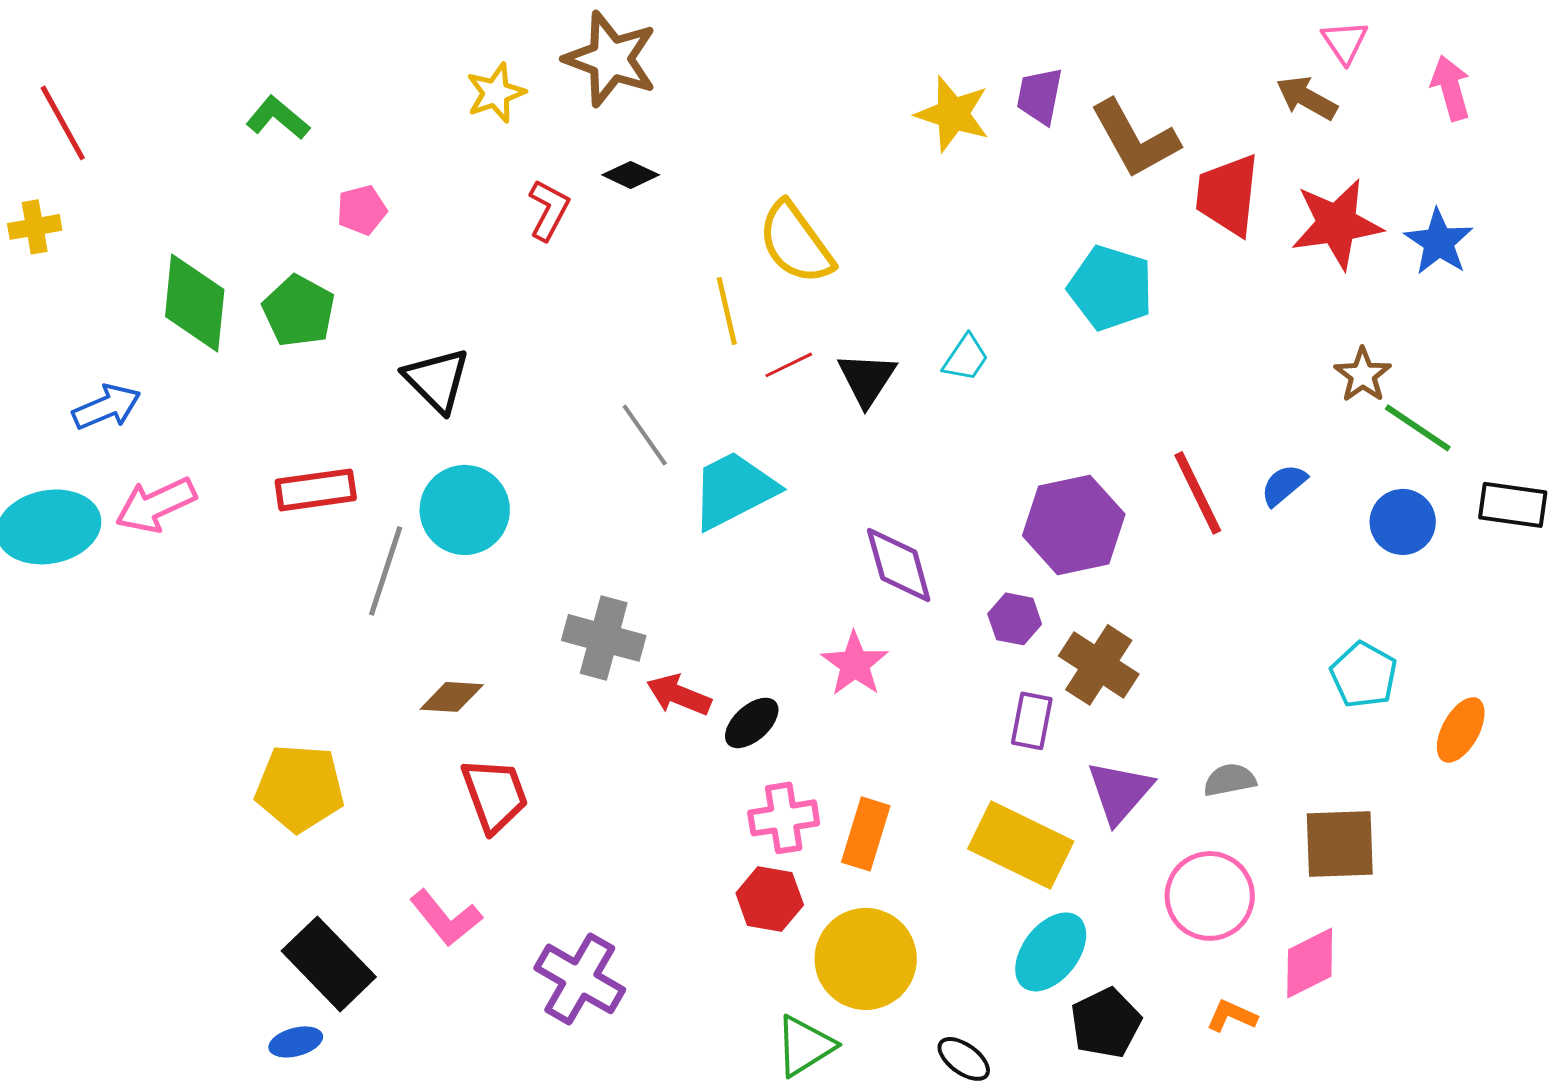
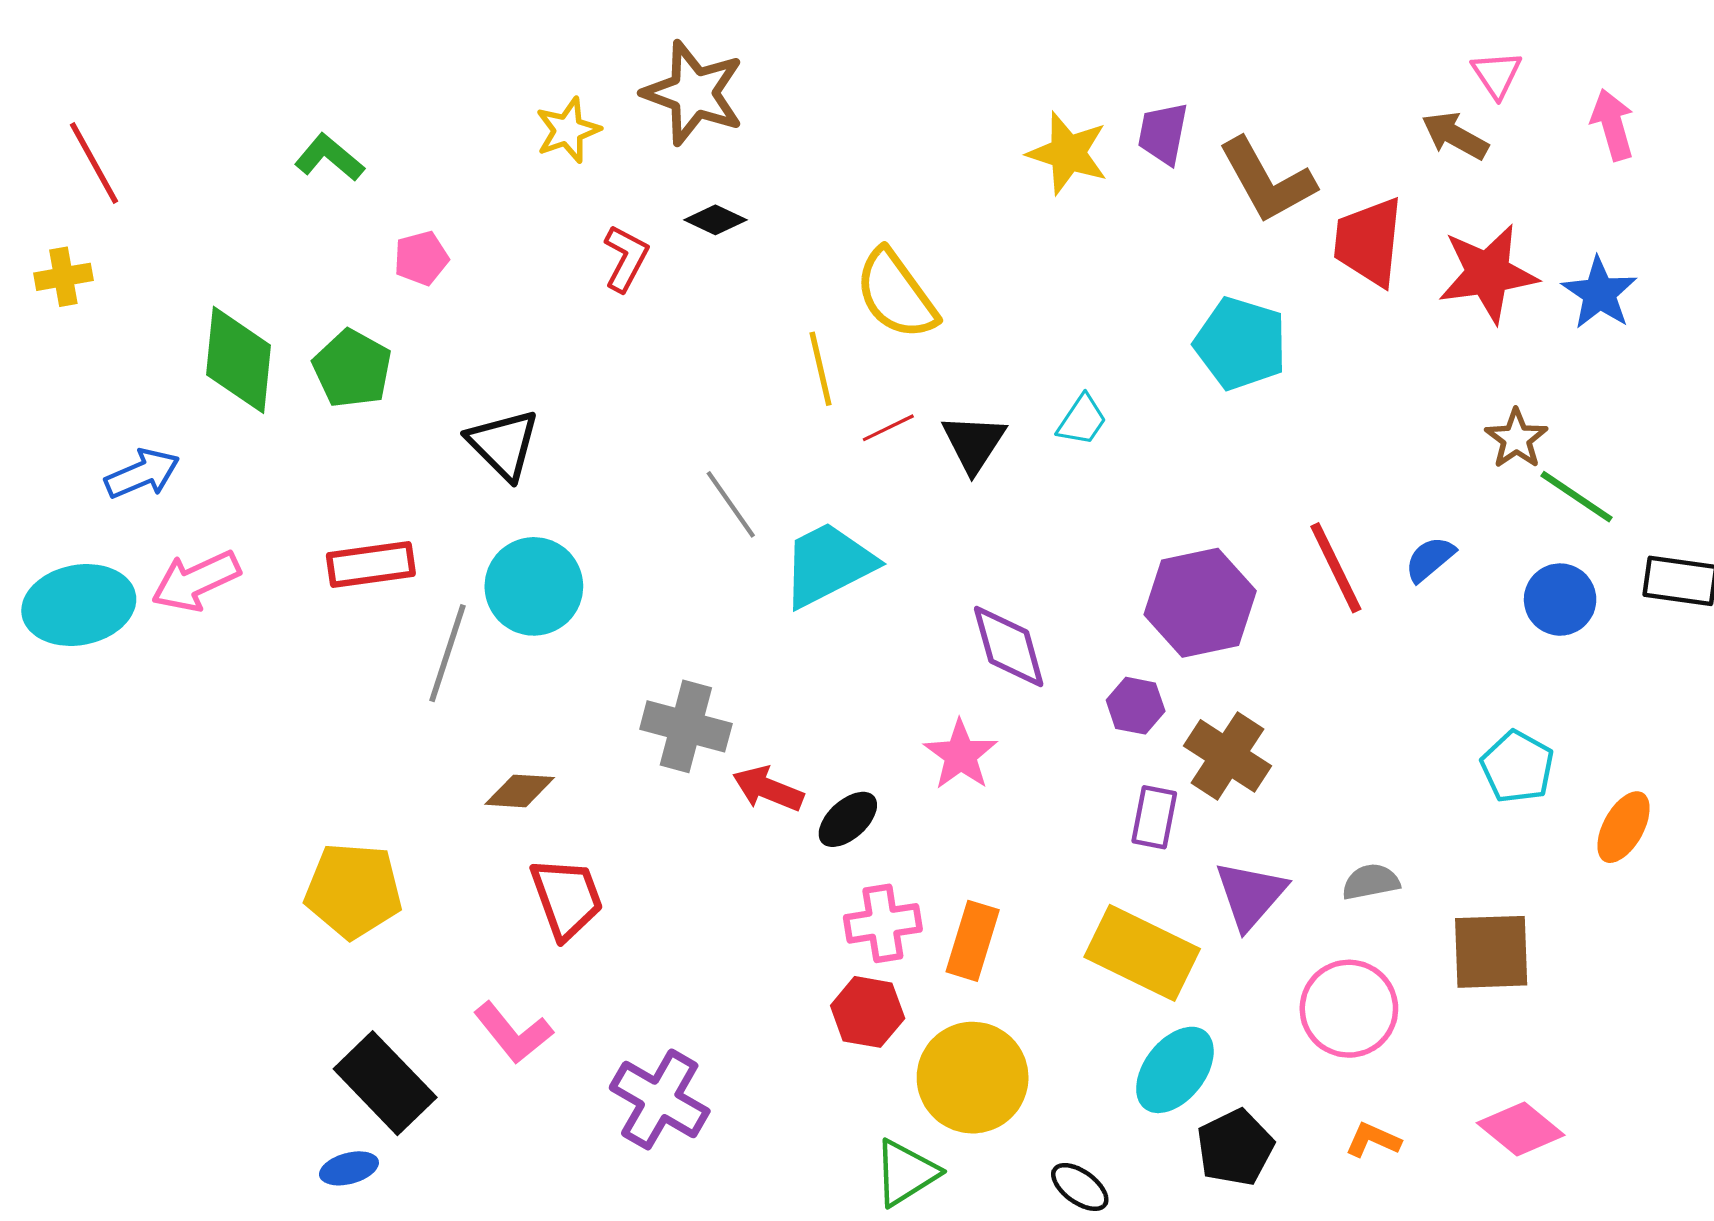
pink diamond: (1310, 963) -> (1521, 1129), moved, turned 66

